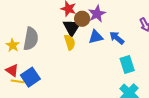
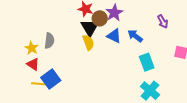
blue triangle: (96, 37) -> (114, 36), turned 42
gray semicircle: (31, 39) -> (49, 41), size x0.7
red triangle: (12, 70) -> (33, 64), moved

